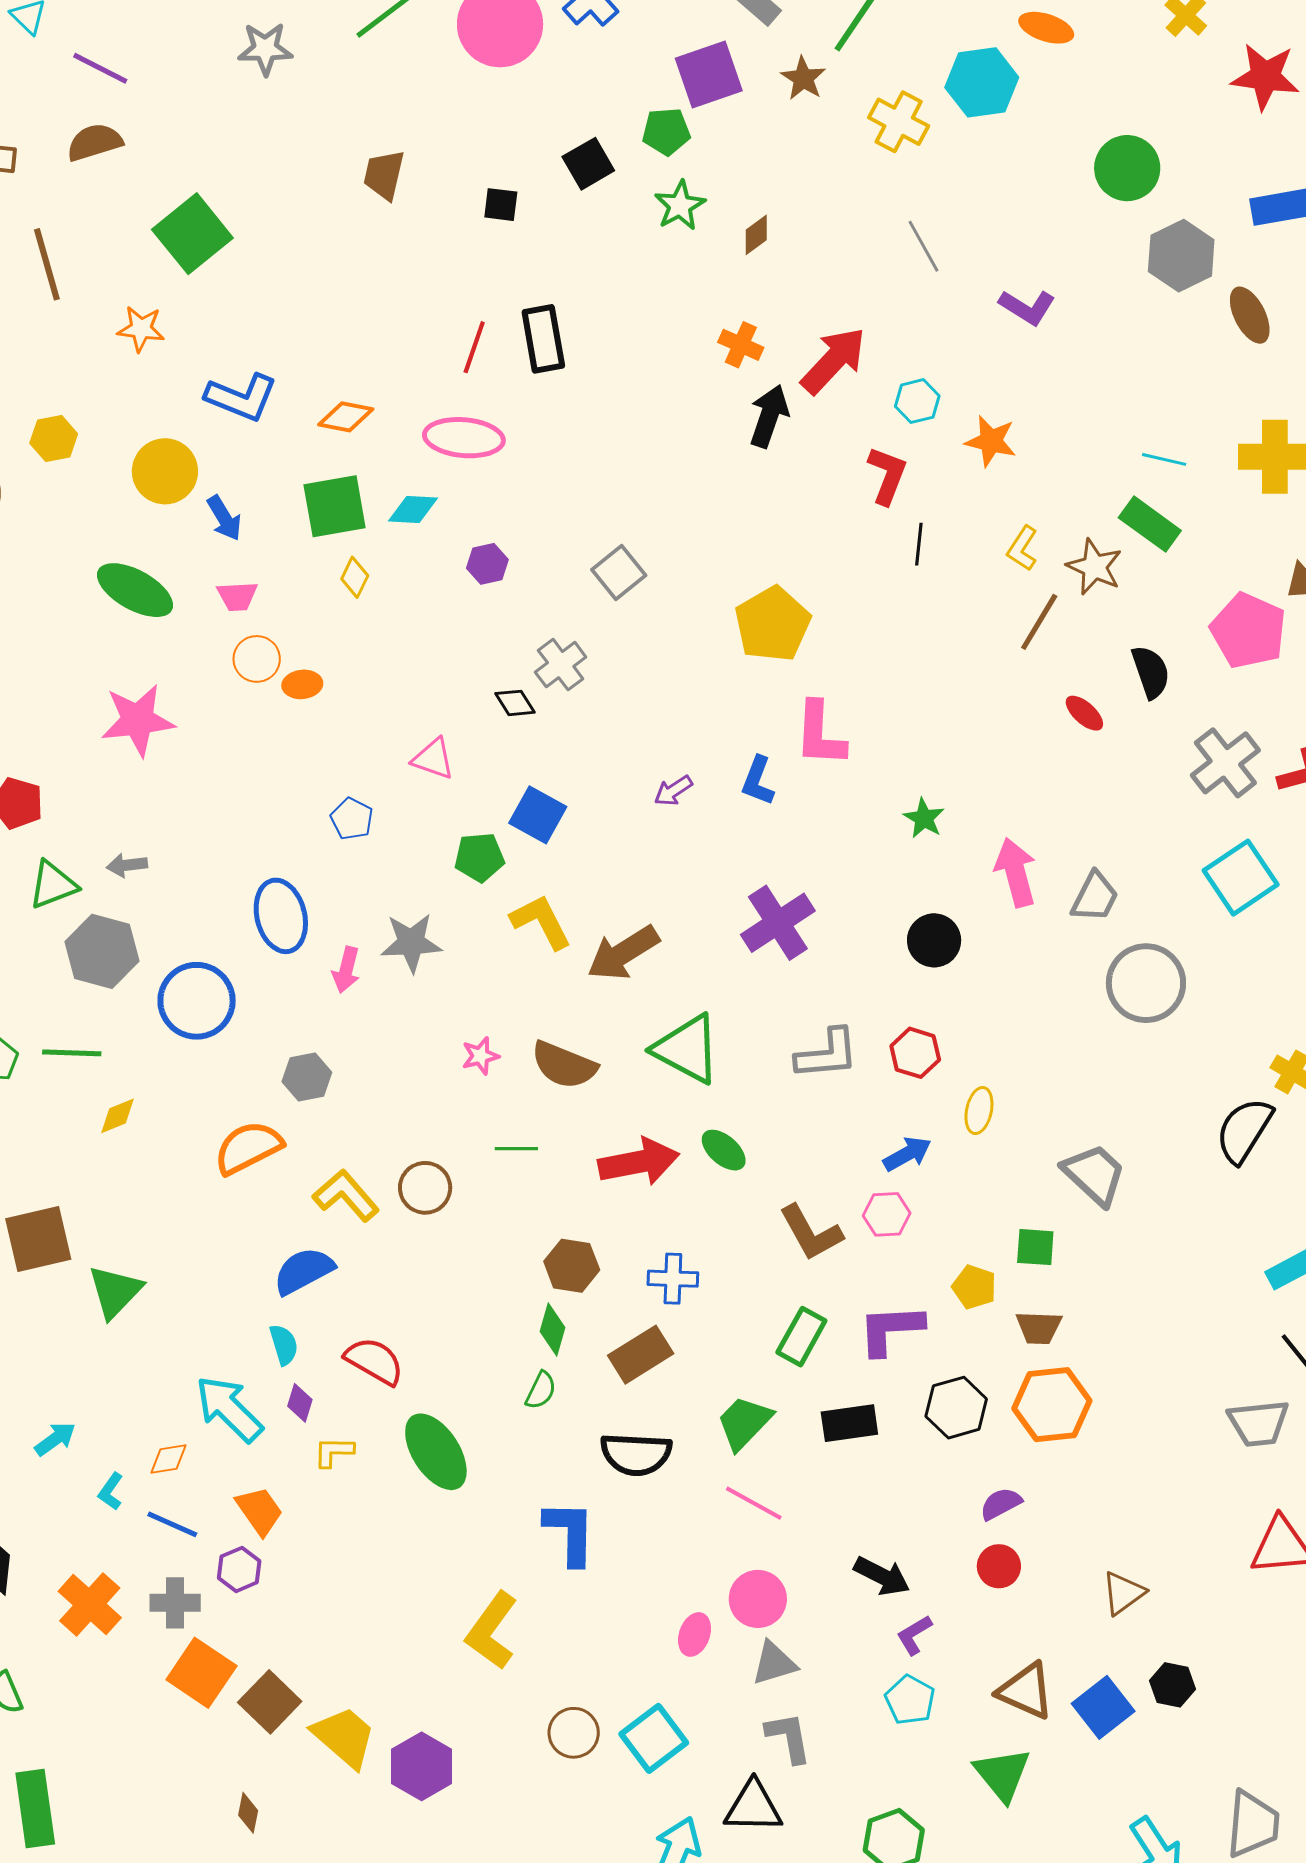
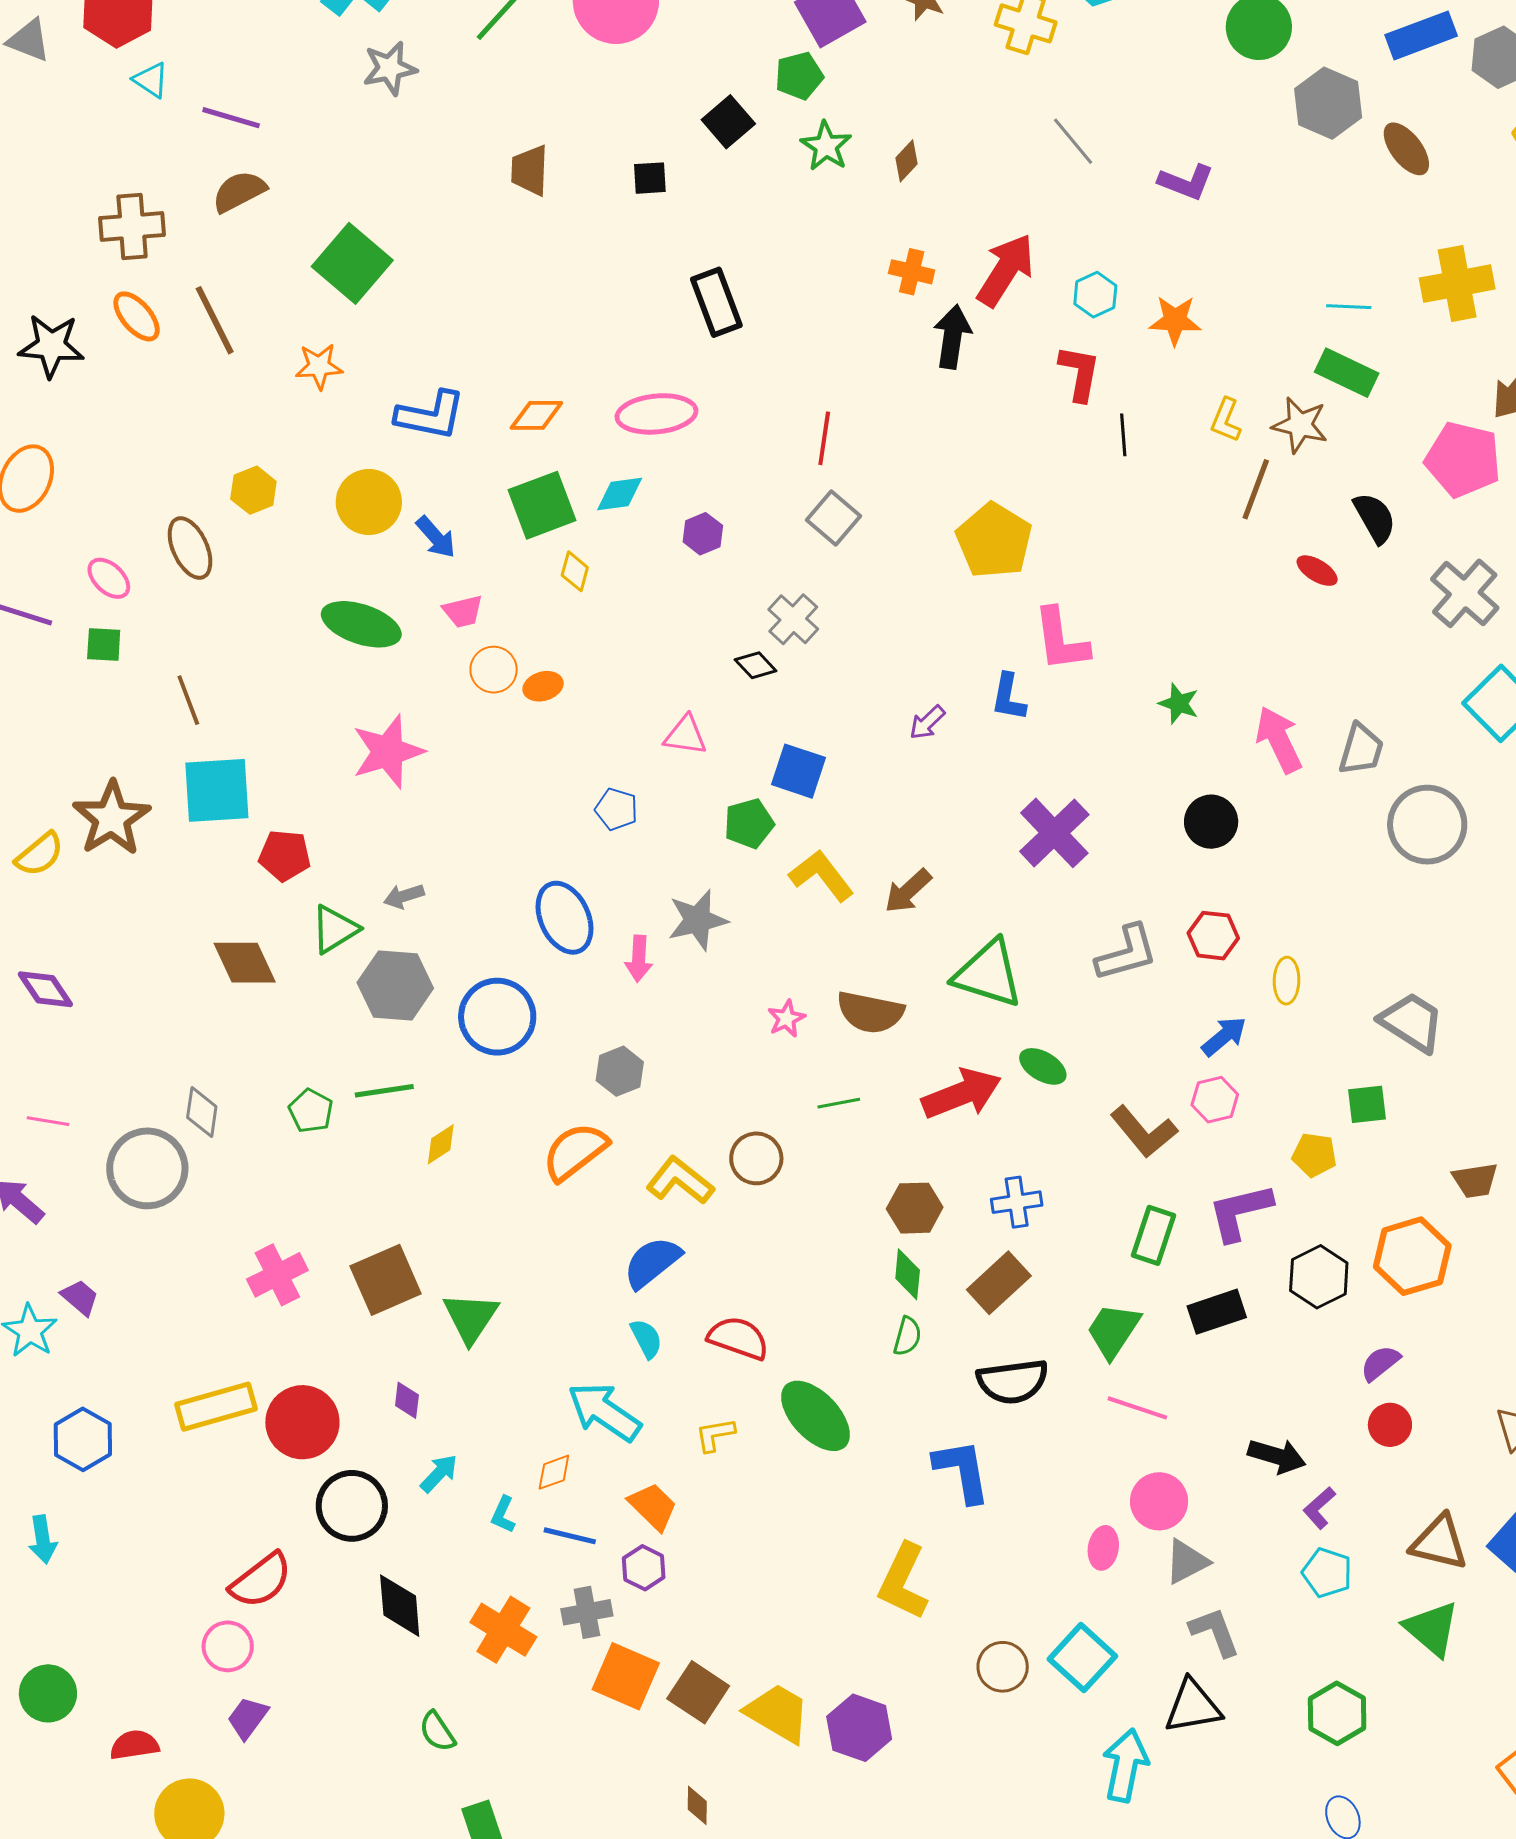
red line: (474, 347) -> (824, 438), moved
brown arrow: (623, 953) -> (908, 891), size x0.7
brown trapezoid: (1039, 1328) -> (1475, 1180), moved
purple diamond: (300, 1403) -> (407, 1400), moved

